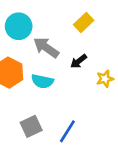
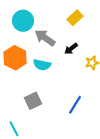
blue line: (67, 131) -> (75, 105), moved

